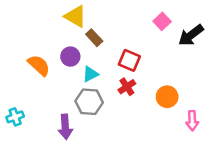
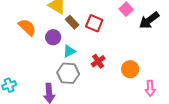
red square: (129, 60) -> (94, 23), moved
orange semicircle: (39, 65) -> (27, 27), moved

